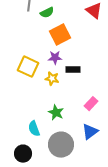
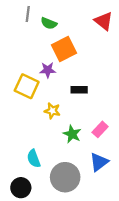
green semicircle: (47, 13) -> (49, 23), turned 48
purple star: (55, 58) -> (48, 70), moved
yellow star: (52, 79) -> (52, 111), moved
green star: (56, 113) -> (72, 134), moved

